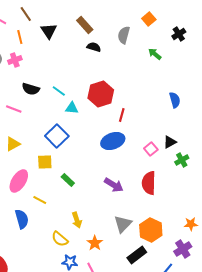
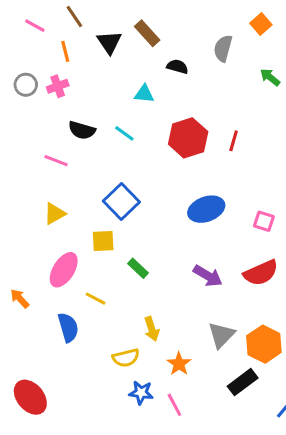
brown rectangle: (85, 25) -> (147, 33), moved
cyan triangle: (72, 108) -> (144, 94), moved
red line: (122, 115) -> (234, 141), moved
pink square: (151, 149) -> (264, 221), turned -32
red semicircle: (149, 183) -> (261, 273), turned -115
yellow semicircle: (60, 239) -> (126, 358), turned -54

